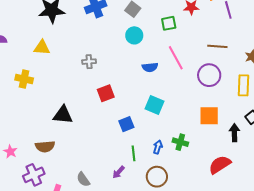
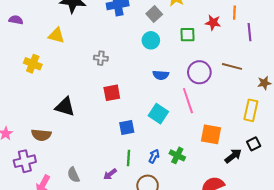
pink line: (176, 58) -> (188, 101), moved
purple circle: (209, 75) -> (199, 72), moved
black arrow: (234, 133) -> (233, 156), turned 42

